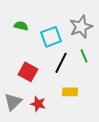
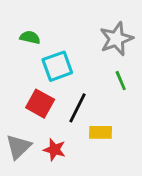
cyan square: (51, 37) -> (57, 66), moved
black line: (61, 63) -> (77, 108), moved

